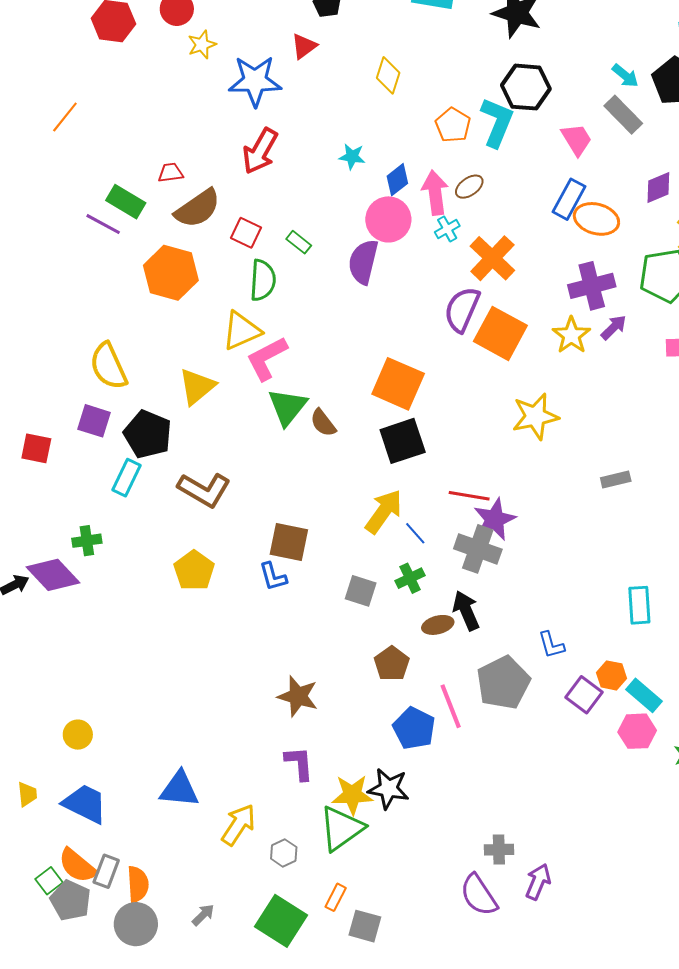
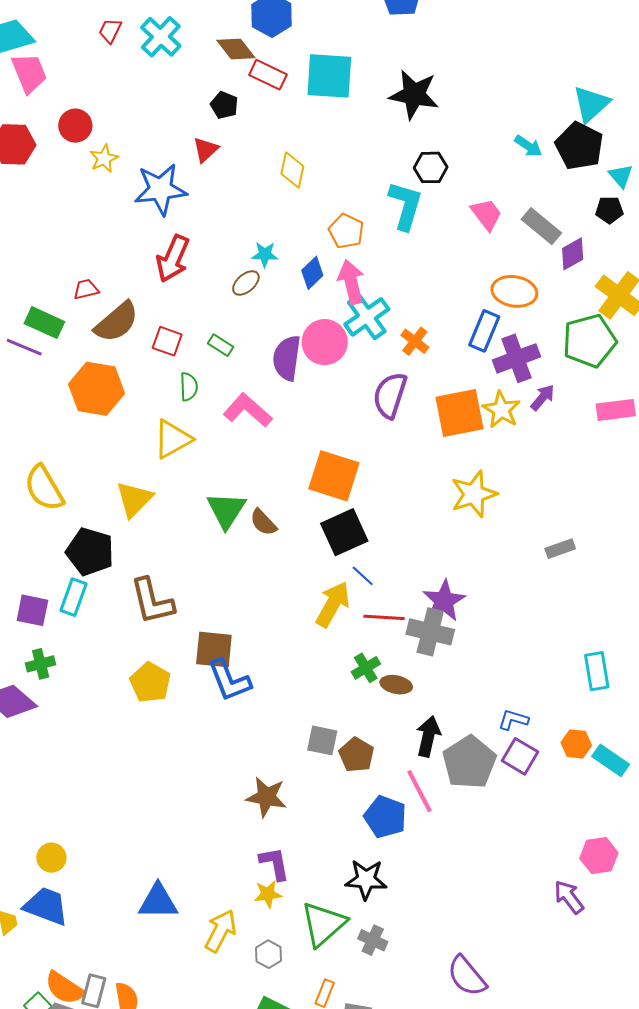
black hexagon: (526, 87) -> (431, 167), size x0.7
gray rectangle: (623, 115) -> (541, 226), moved
orange pentagon: (453, 125) -> (346, 231), moved
brown ellipse: (469, 187) -> (246, 283), moved
blue rectangle: (569, 199) -> (484, 331), moved
pink circle: (388, 219) -> (325, 342), moved
cyan cross: (447, 229) -> (367, 317), size x1.8
orange cross: (492, 258) -> (415, 341), size x0.6
green semicircle: (263, 280) -> (189, 387), size x0.7
orange square: (500, 333) -> (460, 413), moved, turned -34
pink L-shape: (267, 358) -> (248, 410), moved, turned 75
purple square: (94, 421) -> (32, 610), moved
brown L-shape: (204, 490) -> (152, 601), turned 52
red line: (469, 496) -> (384, 617), moved
blue line: (415, 533) -> (363, 576), moved
brown square: (289, 542) -> (214, 650), moved
blue L-shape: (273, 577) -> (229, 680), size x1.5
gray square: (361, 591) -> (322, 740), moved
black arrow: (466, 611) -> (428, 736), moved, turned 42
brown ellipse: (438, 625) -> (396, 685), moved, turned 32
blue L-shape: (551, 645) -> (513, 720), turned 128
purple square: (584, 695) -> (520, 756), moved
pink hexagon: (637, 731) -> (599, 856), moved
yellow star: (352, 795) -> (268, 894), moved, size x0.7
blue trapezoid: (85, 804) -> (46, 906), moved
gray cross: (499, 850) -> (373, 940), moved, turned 32
purple arrow: (538, 882) -> (569, 897), moved, turned -54

